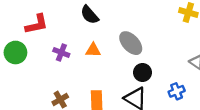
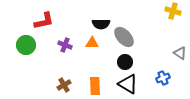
black semicircle: (90, 15) -> (101, 24), moved, turned -48
black circle: (143, 72) -> (125, 62), moved

